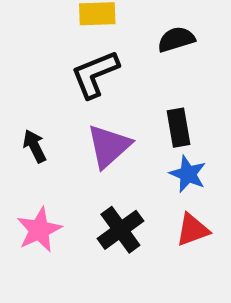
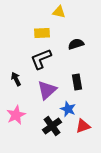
black arrow: (35, 146) -> (16, 79), moved
blue star: (188, 174) -> (68, 109), moved
pink star: (39, 230) -> (16, 115), moved

